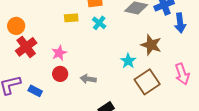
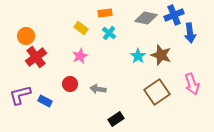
yellow rectangle: (71, 18) -> (81, 28), turned 40
pink star: (59, 53) -> (80, 56), moved
cyan star: (128, 61) -> (138, 56), moved

